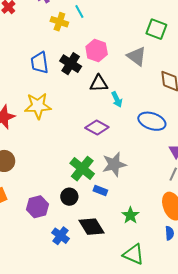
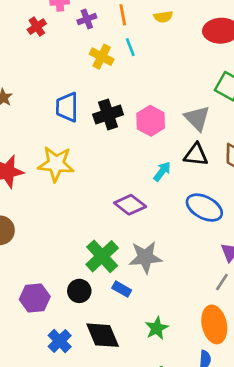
pink hexagon: (97, 50) -> (151, 121), moved
black cross: (71, 64) -> (108, 115), turned 30
black triangle: (99, 83) -> (196, 155), moved
cyan arrow: (117, 99) -> (162, 171), turned -126

